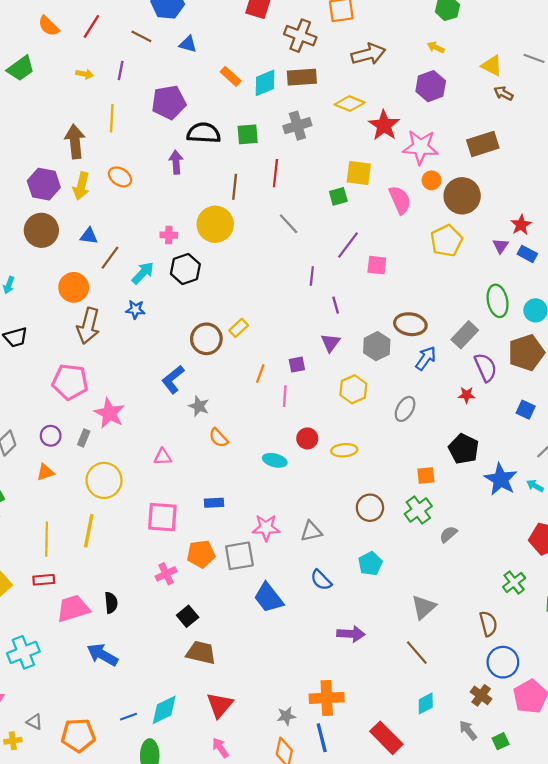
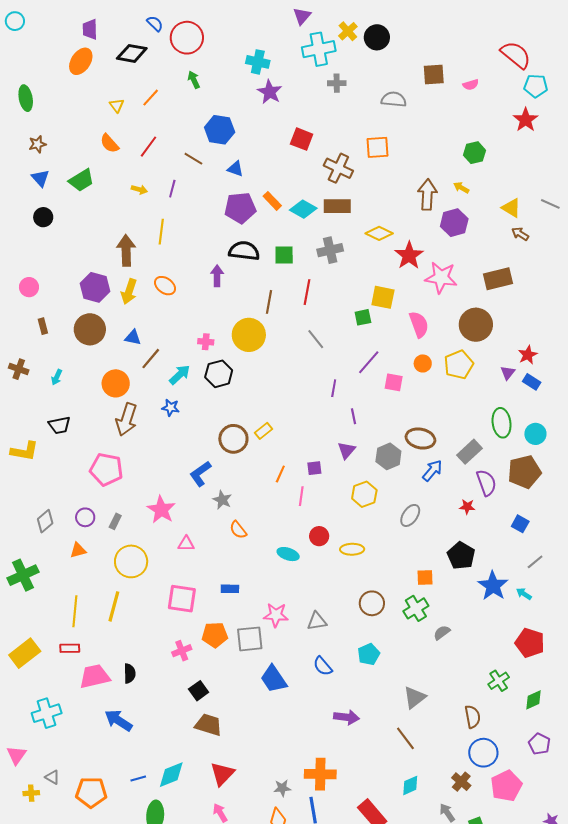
brown arrow: (368, 54) -> (427, 195), moved, turned -76
cyan diamond: (265, 83) -> (303, 209), turned 48
purple pentagon: (169, 102) -> (240, 208), moved
orange circle: (431, 180) -> (423, 363), moved
pink star: (109, 413) -> (161, 510), moved

